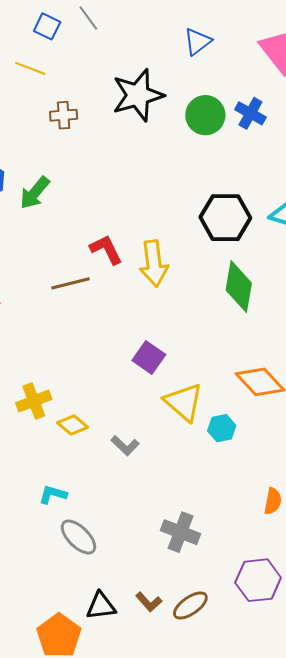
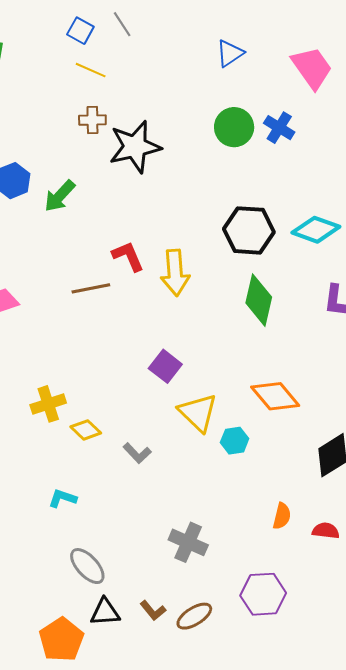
yellow line: (30, 68) -> (91, 70), moved
black star: (138, 95) -> (135, 147), moved
gray ellipse: (78, 537) -> (87, 566), moved

